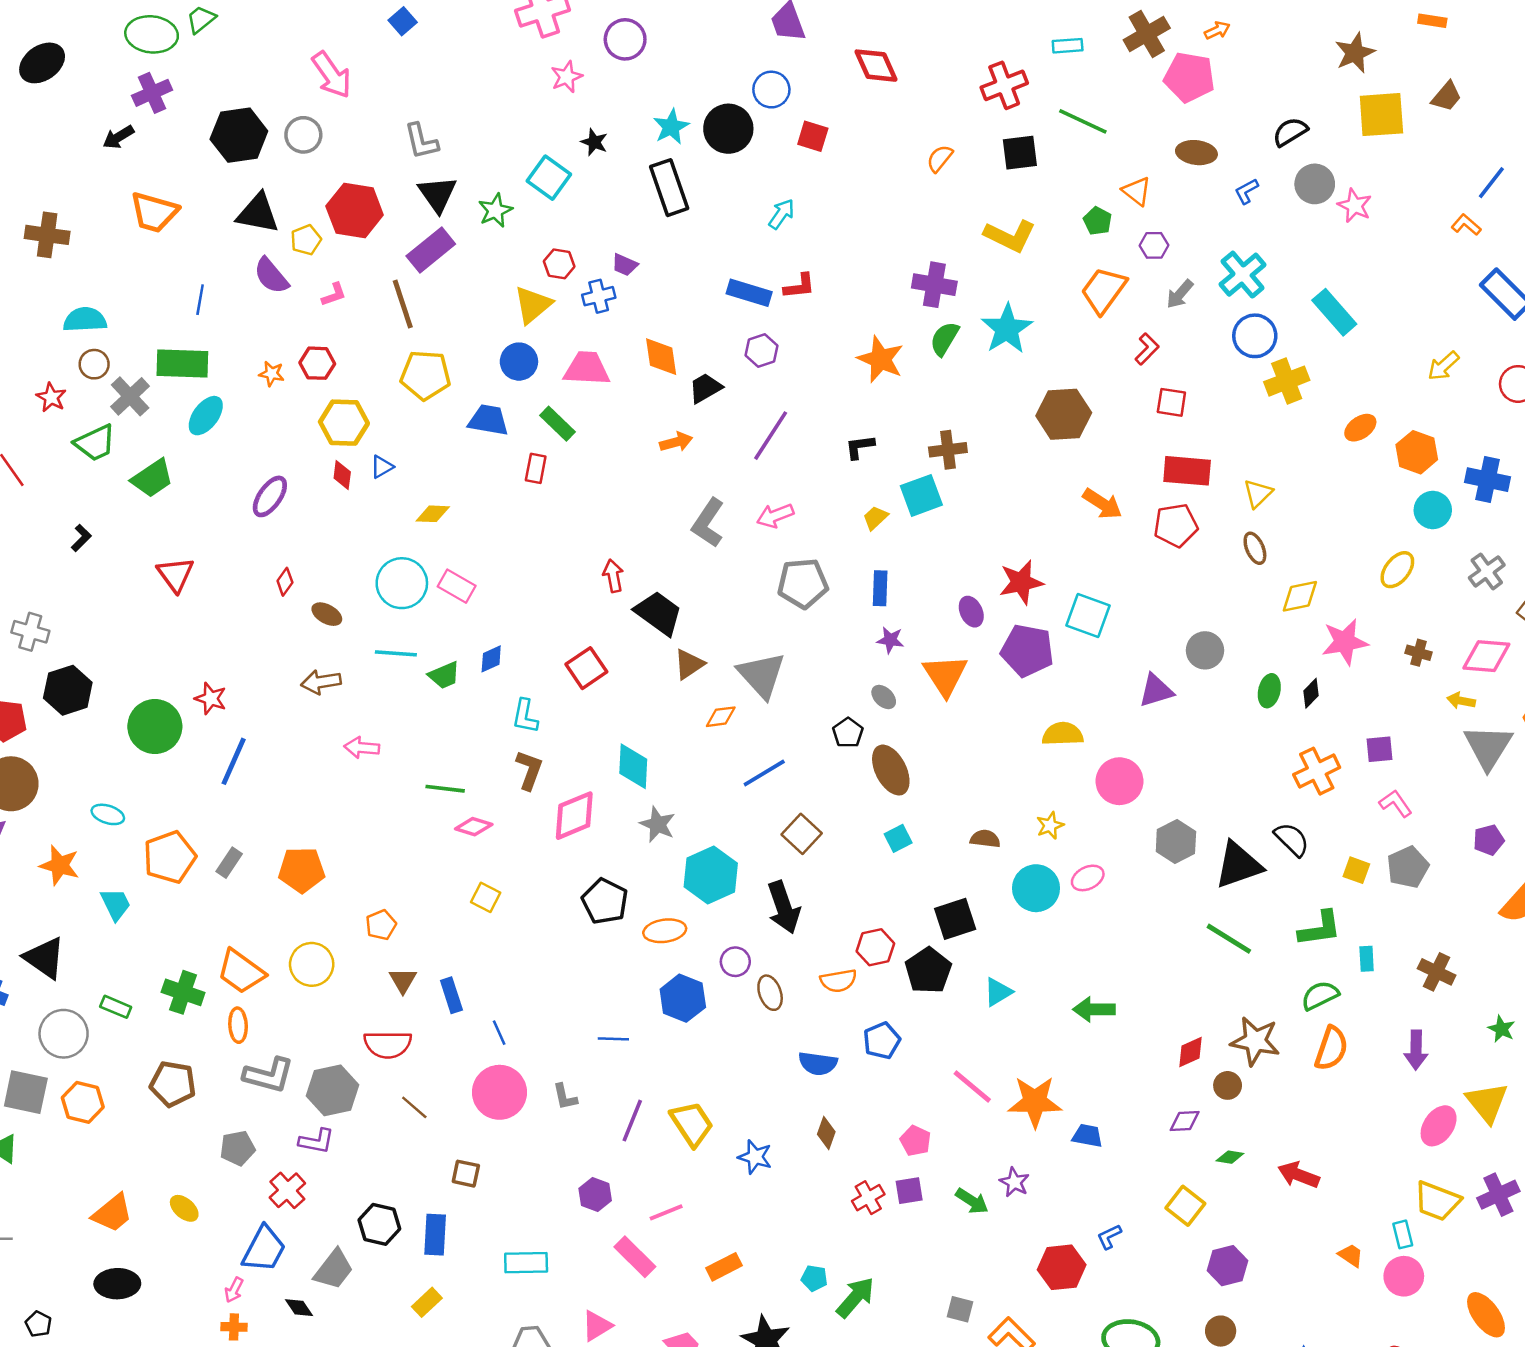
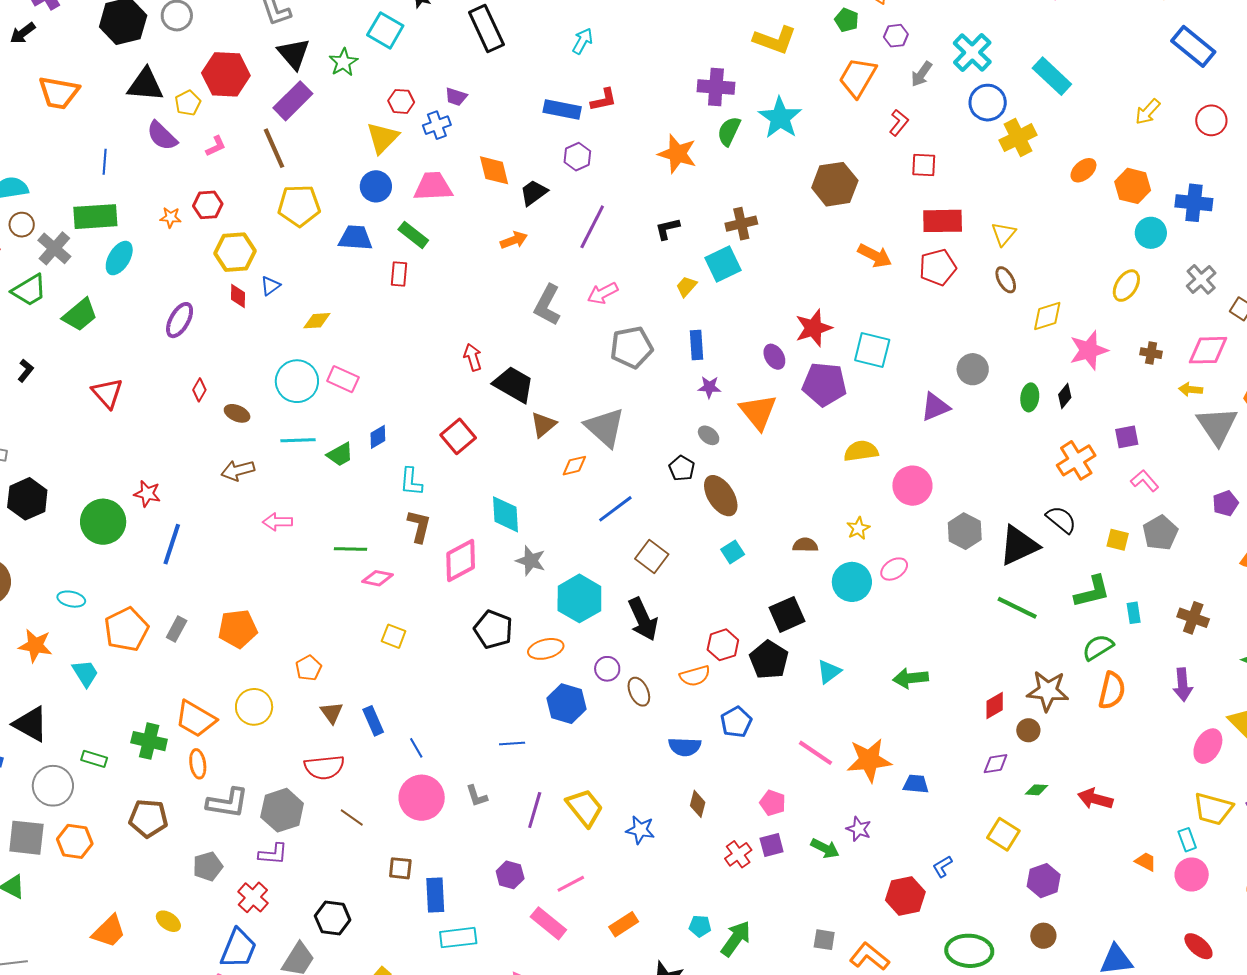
blue rectangle: (435, 1235) -> (435, 895), moved

